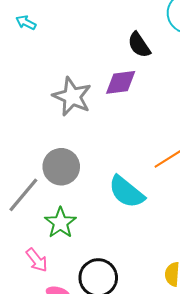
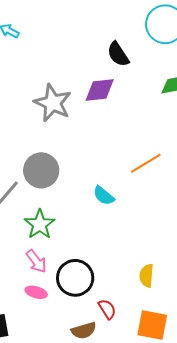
cyan semicircle: (126, 192) -> (104, 196), size x0.6
pink arrow: (37, 260) -> (36, 261), moved

